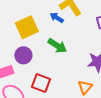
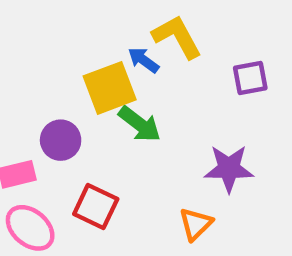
yellow square: (27, 27) -> (110, 88), moved

